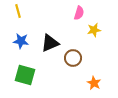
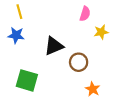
blue star: (21, 41) -> (16, 35), moved
orange star: (94, 83) -> (93, 89), moved

